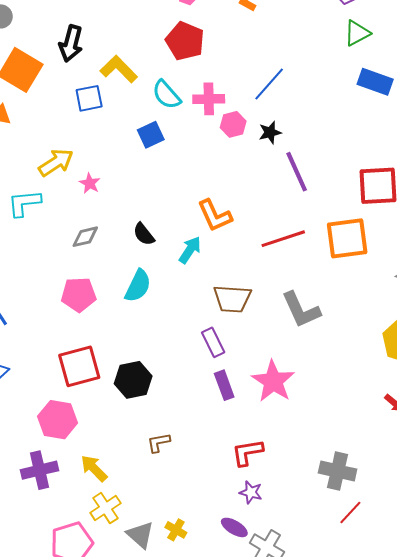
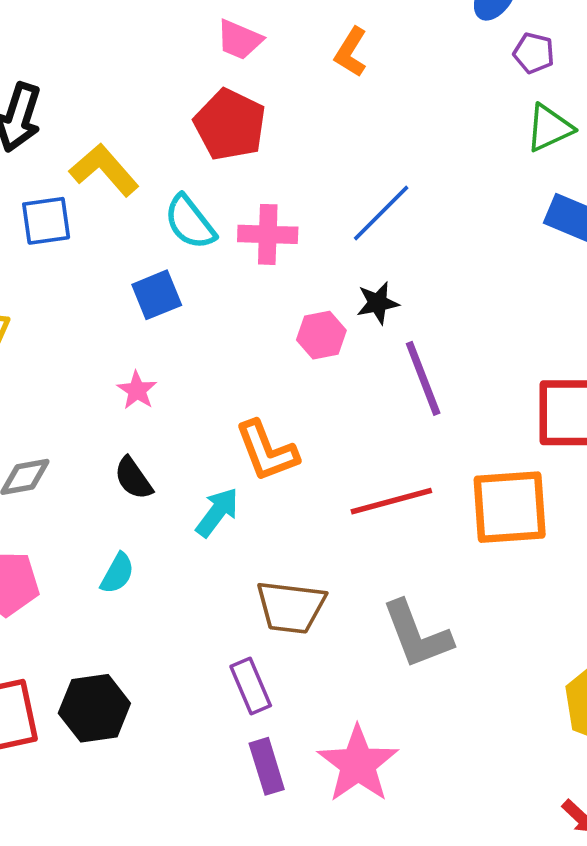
pink hexagon: (233, 124) -> (321, 335), moved
pink star: (90, 183) -> (137, 390), moved
cyan semicircle: (138, 286) -> (117, 573), size x0.7
black hexagon: (133, 380) -> (94, 708), moved

